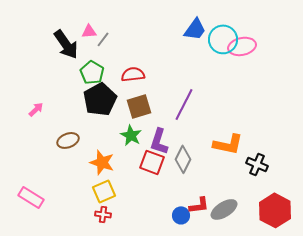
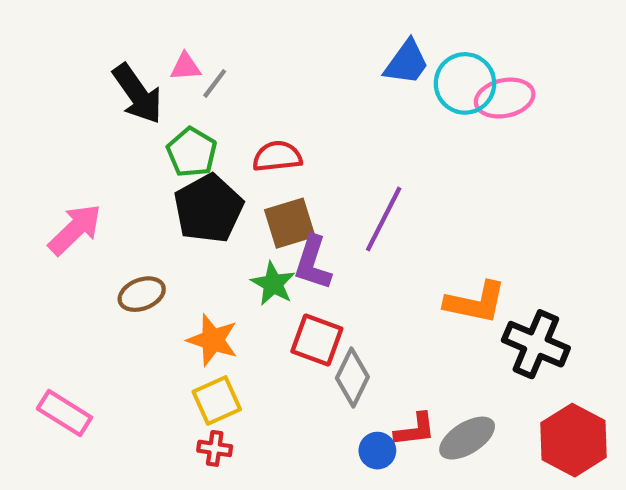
pink arrow: (36, 109) -> (75, 229), size x1.8
purple L-shape: (159, 141) -> (313, 263), moved
gray diamond: (183, 159) -> (352, 378), moved
black cross: (257, 164) -> (536, 344), size x1.4

